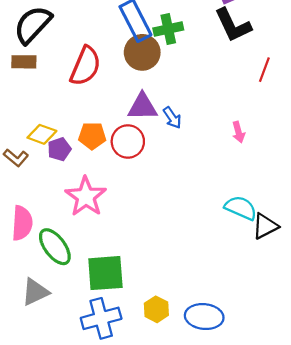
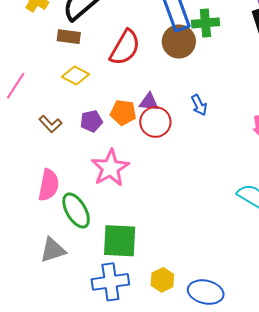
purple triangle: (142, 107) -> (149, 102), moved, size x0.7
yellow diamond: (42, 134) -> (75, 75), moved

